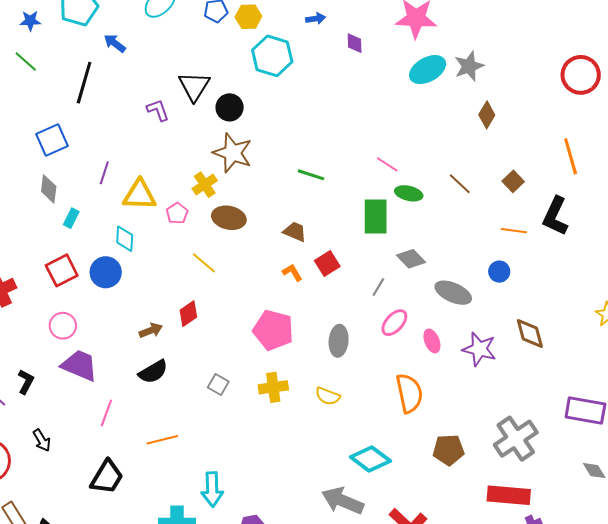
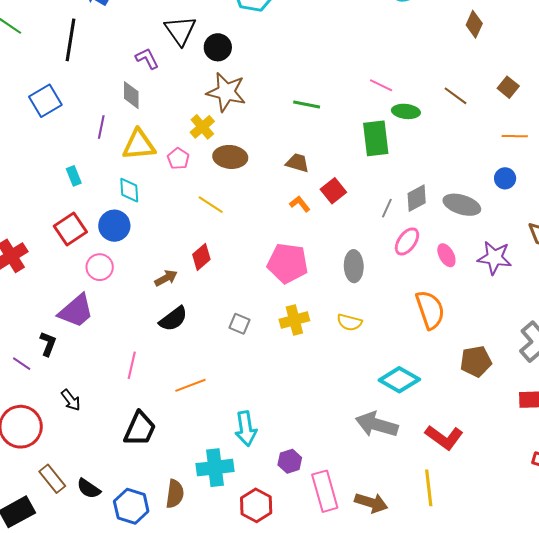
gray diamond: (49, 189) -> (131, 95), moved
cyan rectangle: (71, 218) -> (74, 176), turned -42
gray diamond: (411, 259) -> (417, 198), moved, turned -68
pink circle: (63, 326) -> (100, 267), moved
purple trapezoid: (79, 365) -> (76, 311), moved, turned 123

